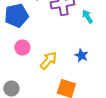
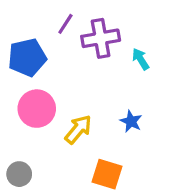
pink circle: (22, 47) -> (37, 109), size x1.5

